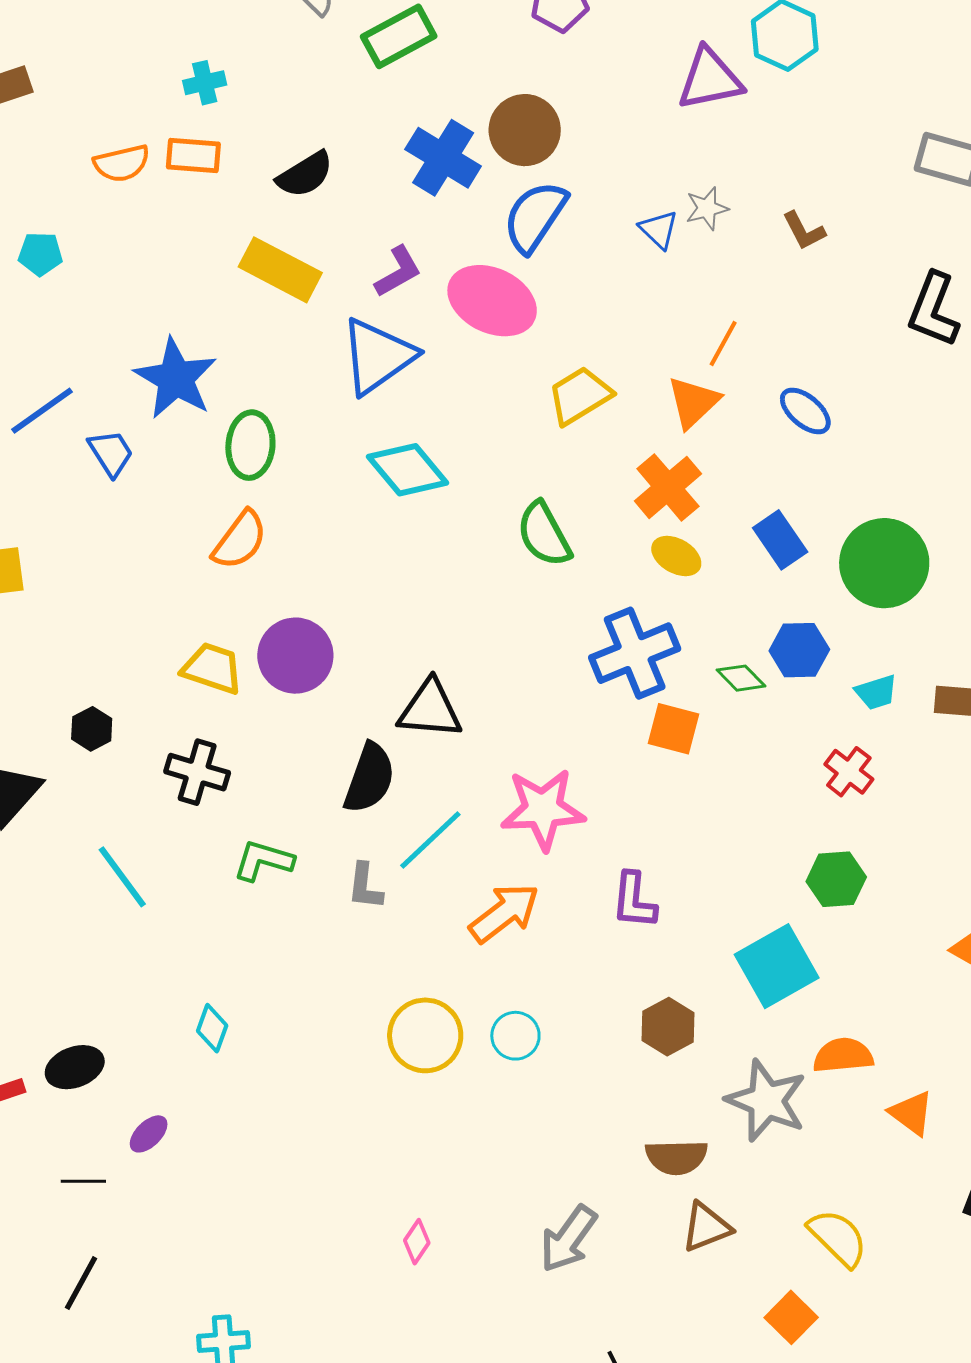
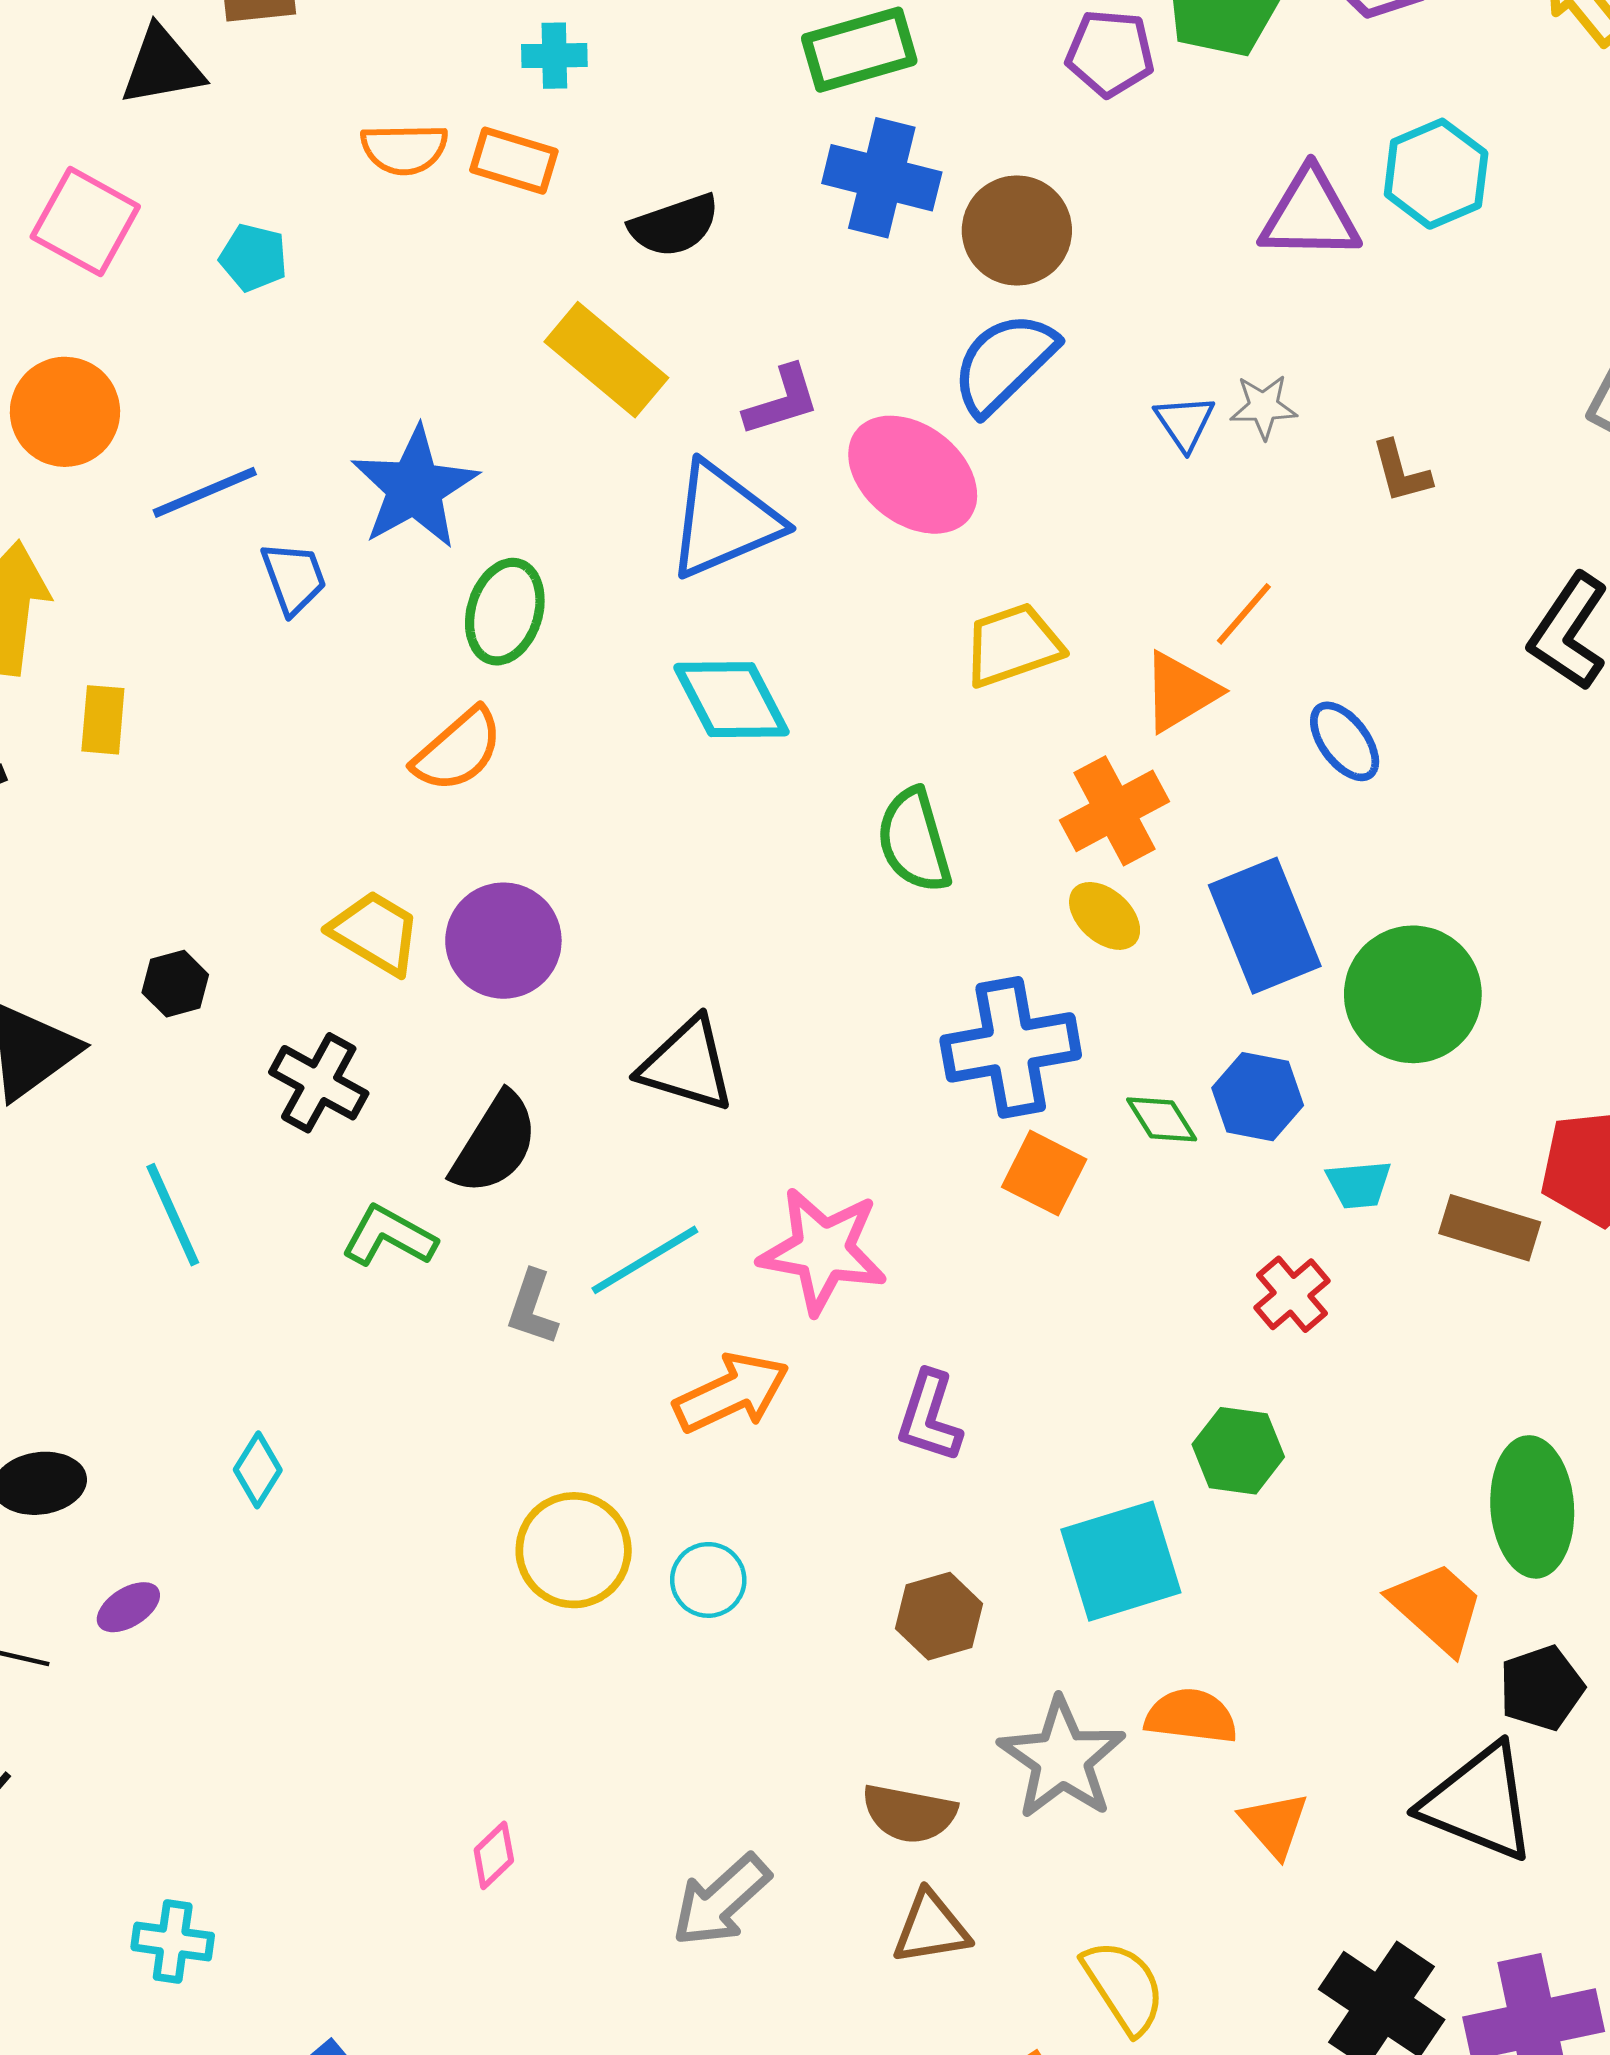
blue cross: (443, 158) -> (882, 178), moved, turned -30
blue rectangle: (780, 540) -> (1265, 926), size x1.5
black semicircle: (369, 778) -> (495, 1144), moved

